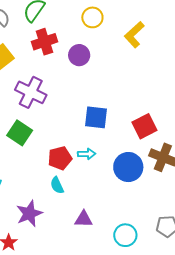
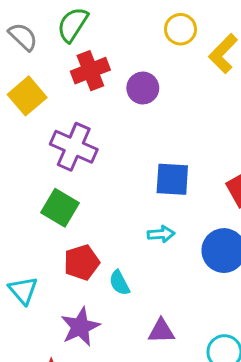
yellow circle: (92, 17) -> (181, 29), moved
red pentagon: (60, 158) -> (82, 262), moved

